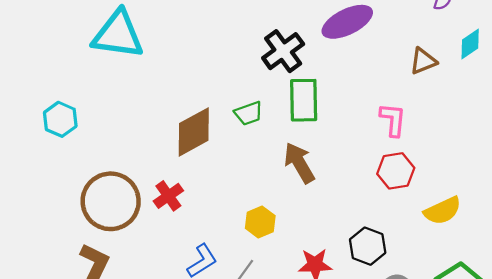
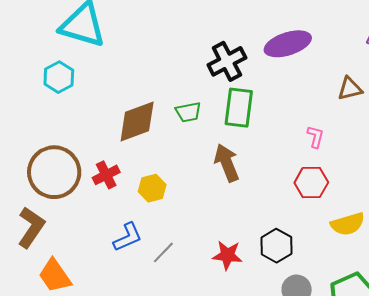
cyan hexagon: (60, 119) -> (59, 77), moved
pink L-shape: (393, 120) -> (315, 137), size x0.7
yellow hexagon: (260, 222) -> (152, 188), moved

